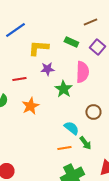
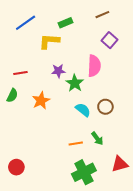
green rectangle: (71, 42) -> (66, 23), moved, turned -48
purple star: (47, 69) -> (58, 71), moved
red line: (19, 79) -> (20, 73), moved
cyan semicircle: (71, 128) -> (83, 110), moved

